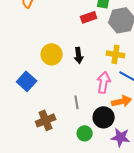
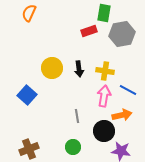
yellow cross: (116, 54) -> (105, 71), moved
brown cross: (46, 120) -> (29, 149), moved
green circle: (85, 133) -> (73, 147), moved

